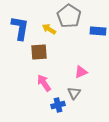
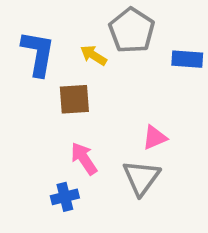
gray triangle: (74, 93) -> (141, 178), size x1.5
blue cross: (58, 105) -> (65, 197), moved

